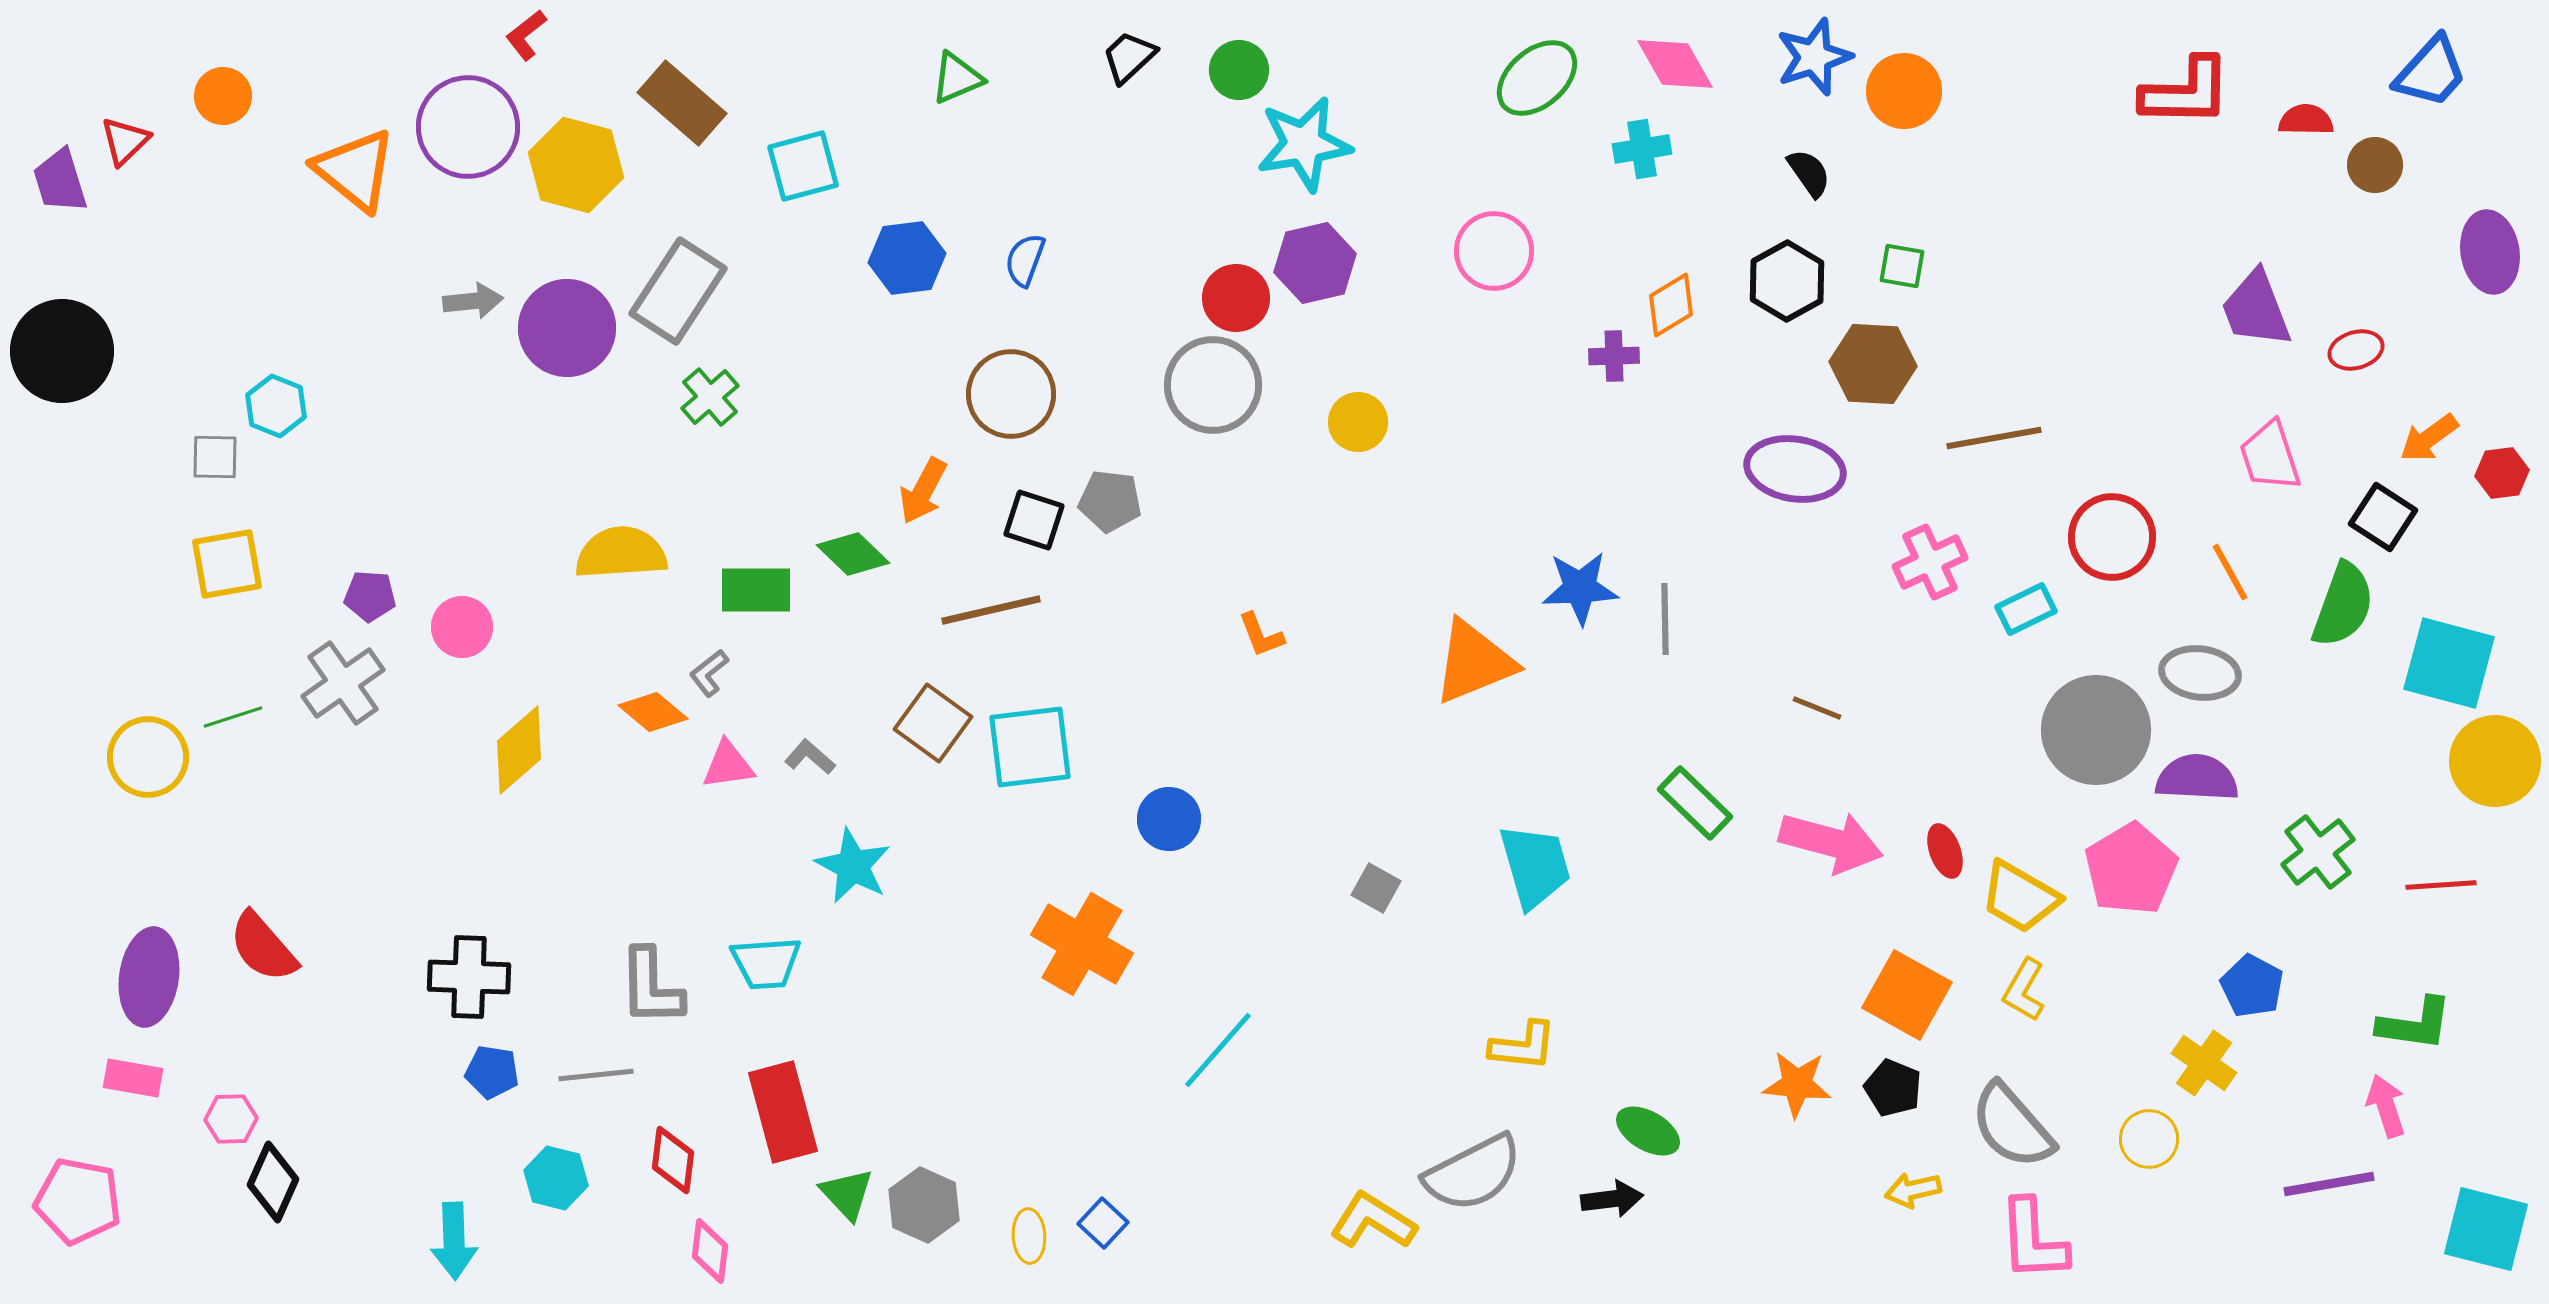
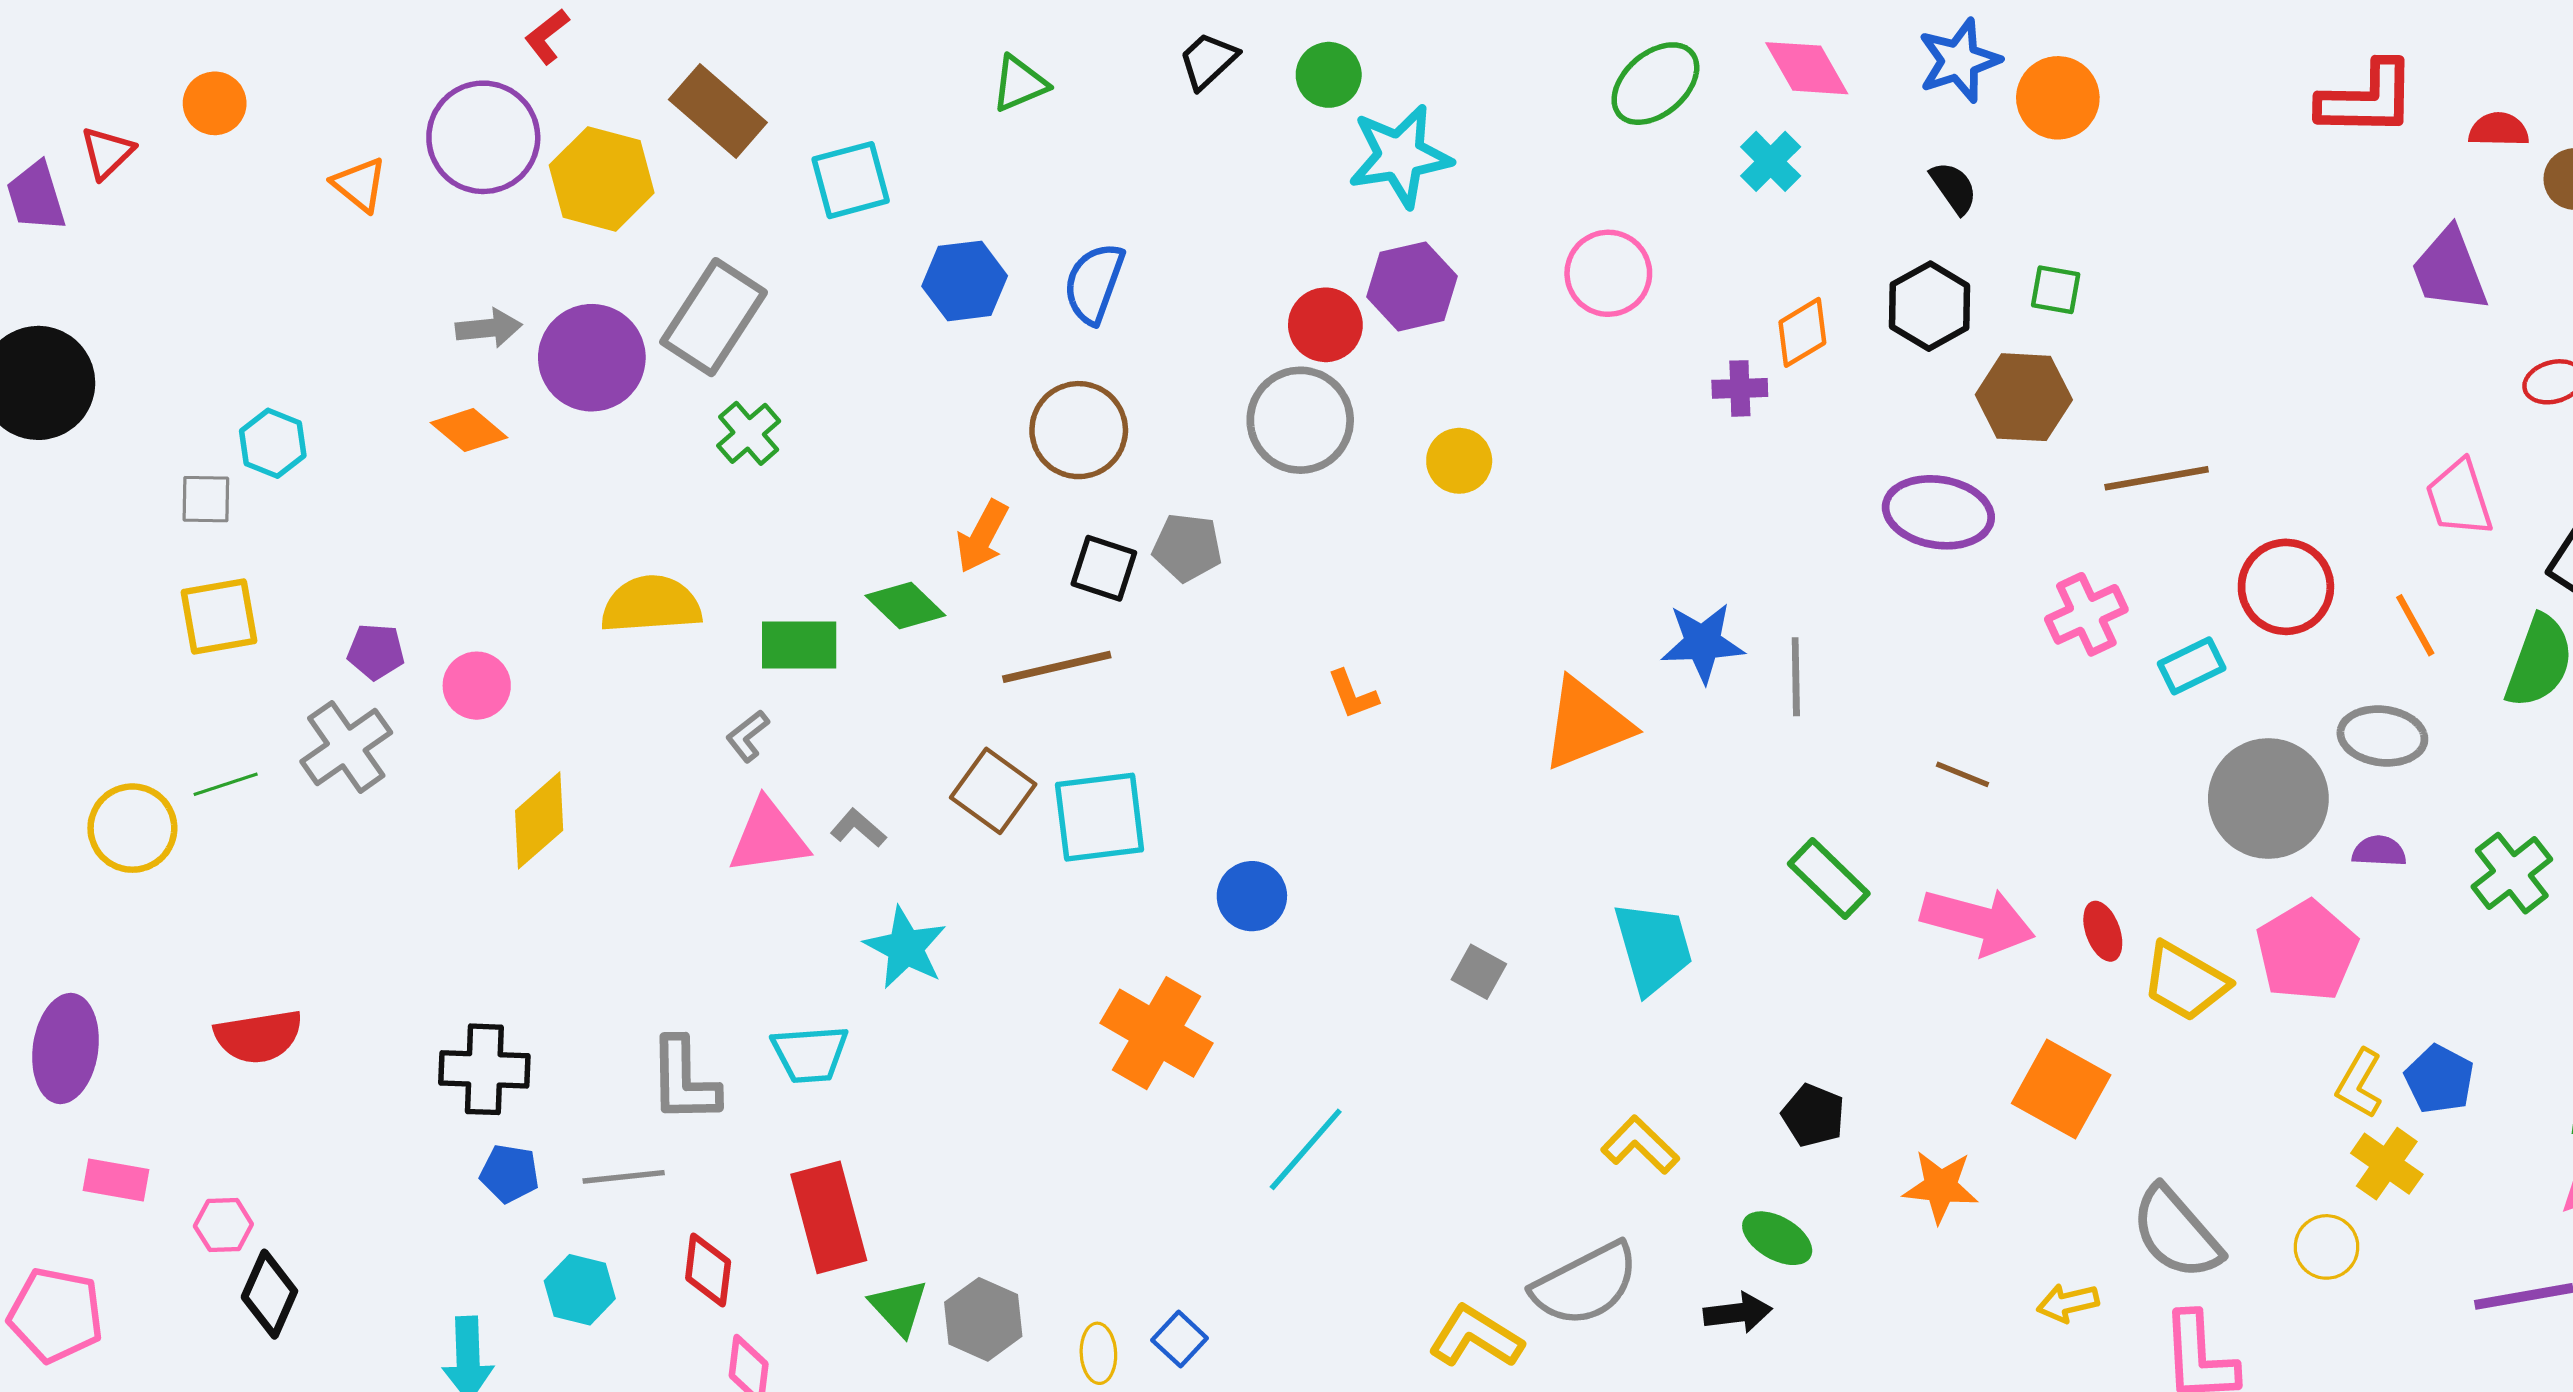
cyan cross: (1642, 149) -> (1771, 161), turned -36
orange triangle: (355, 170) -> (359, 184), size x0.6
blue semicircle: (1025, 260) -> (1094, 283), size x1.4
purple trapezoid: (2256, 309) -> (2449, 270), moved
orange diamond: (653, 712) -> (469, 430), moved
pink triangle: (728, 765) -> (768, 837), size x1.4
purple semicircle: (2197, 778) -> (2379, 851), size x0.6
green cross: (2318, 852) -> (2512, 873), moved
red semicircle: (263, 947) -> (258, 1036), turned -58
purple ellipse: (149, 977) -> (66, 1049), moved
yellow L-shape: (2024, 990) -> (2359, 1084), moved
yellow L-shape: (1523, 1046) -> (1640, 1145), turned -142
black pentagon: (1893, 1088) -> (1813, 1115), moved

